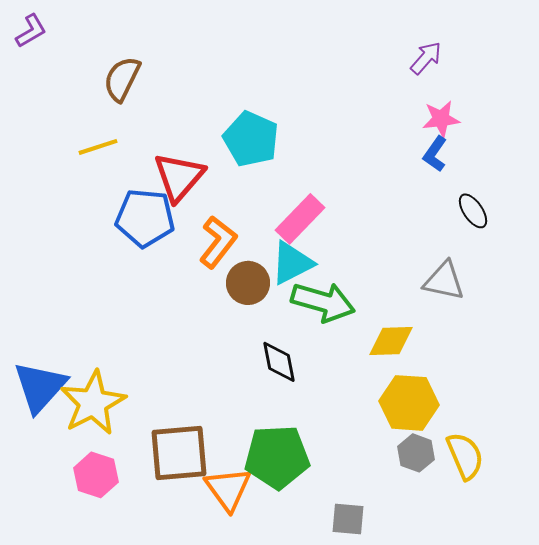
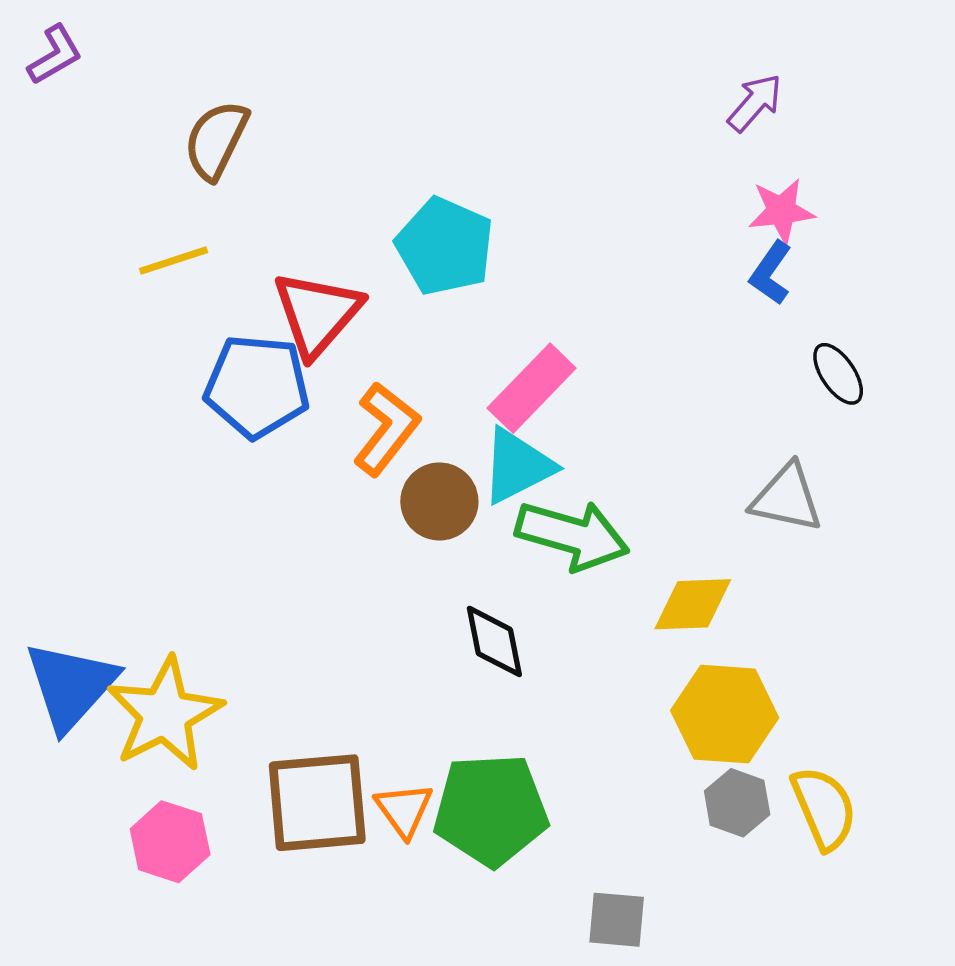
orange triangle: (228, 489) -> (404, 810), moved, size x0.7

